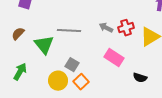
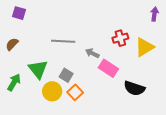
gray arrow: (106, 28) -> (92, 53), moved
green triangle: (44, 45) -> (38, 69), moved
black semicircle: (140, 78) -> (134, 88), size x1.5

